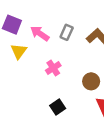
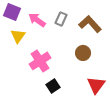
pink cross: (53, 68) -> (40, 61), moved, size x1.5
brown circle: (91, 81) -> (83, 53), moved

